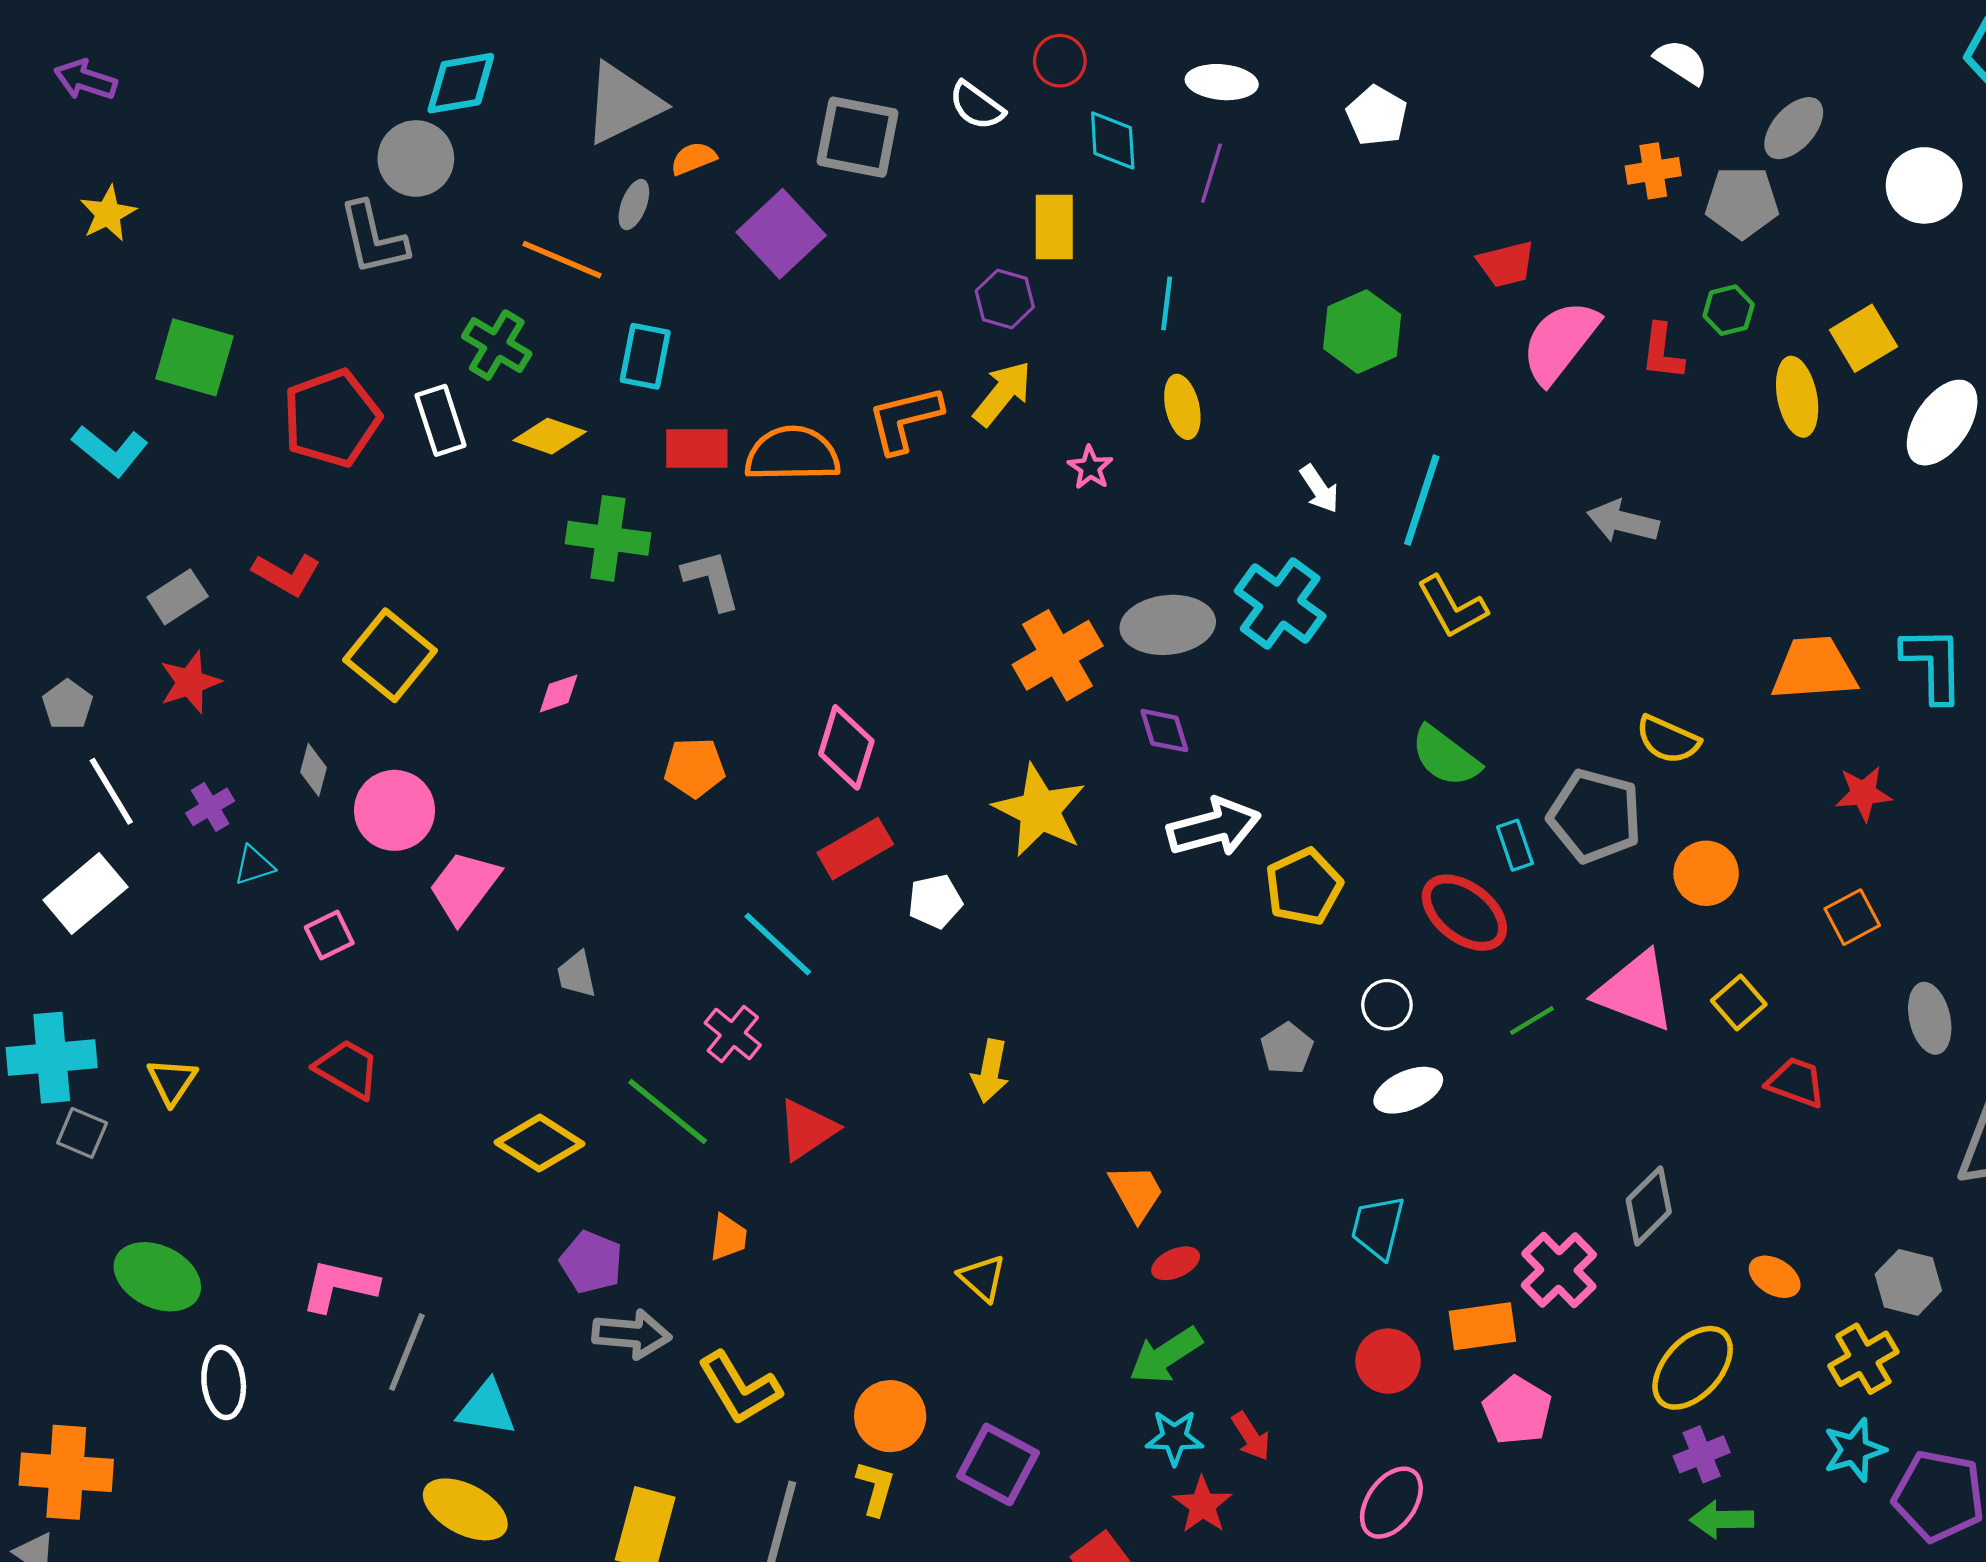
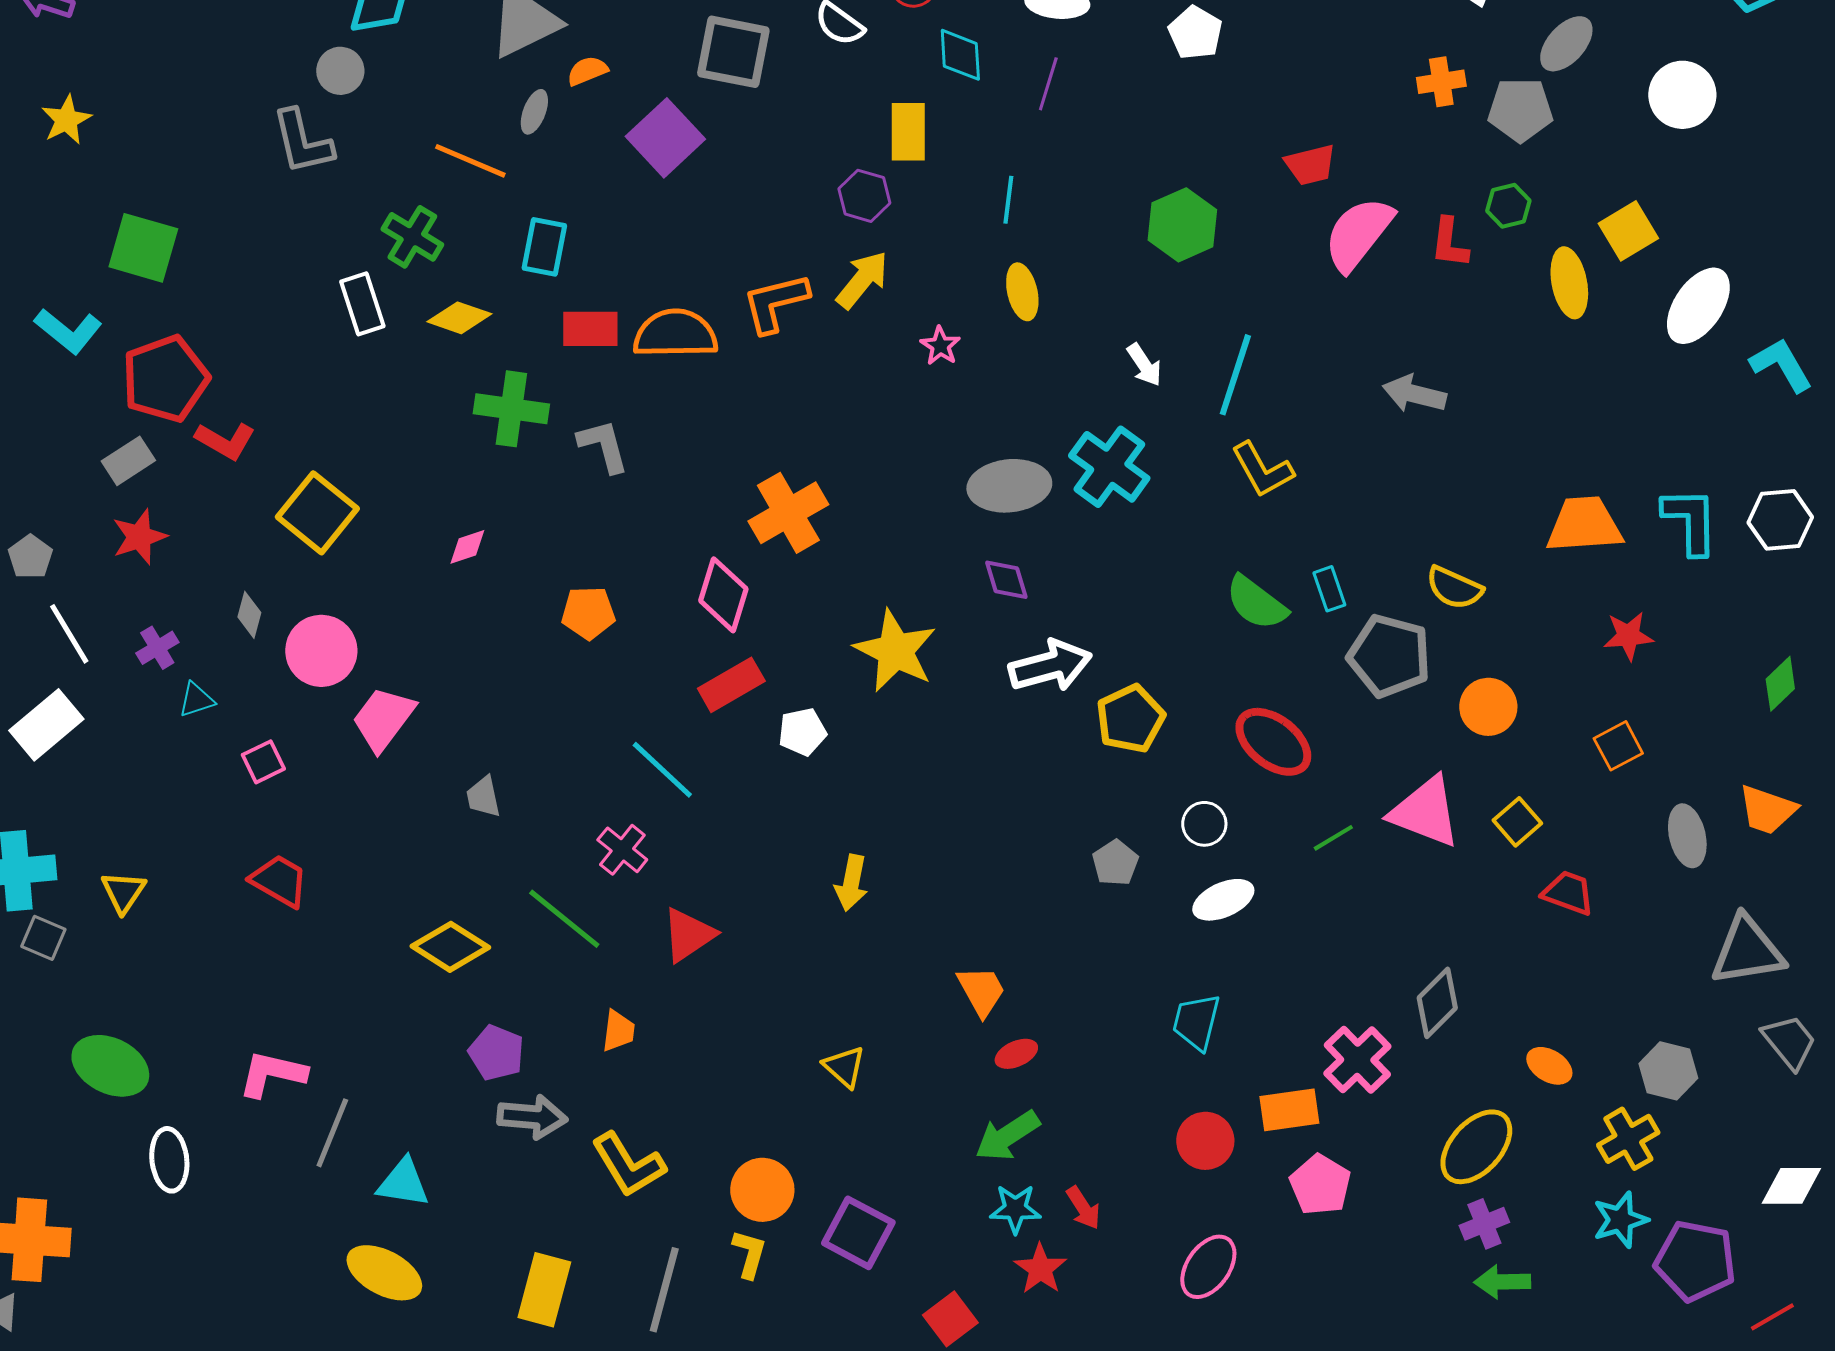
gray circle: (416, 158) -> (340, 71), size x0.7
red pentagon: (332, 418) -> (165, 379), moved
orange cross: (1058, 655) -> (788, 513), moved
cyan rectangle: (1515, 845) -> (1329, 589), moved

